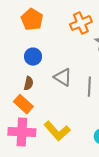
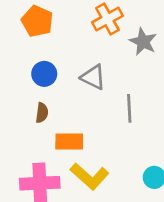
gray triangle: (63, 77) -> (93, 77), moved
orange rectangle: (23, 104) -> (69, 142), moved, turned -36

